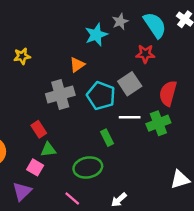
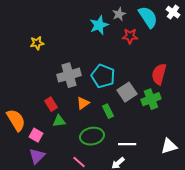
red star: (145, 54) -> (130, 36), moved
orange triangle: (77, 65) -> (83, 103), moved
gray square: (130, 84) -> (127, 92), moved
white line: (130, 117) -> (127, 144), moved
pink square: (35, 167) -> (36, 135), moved

